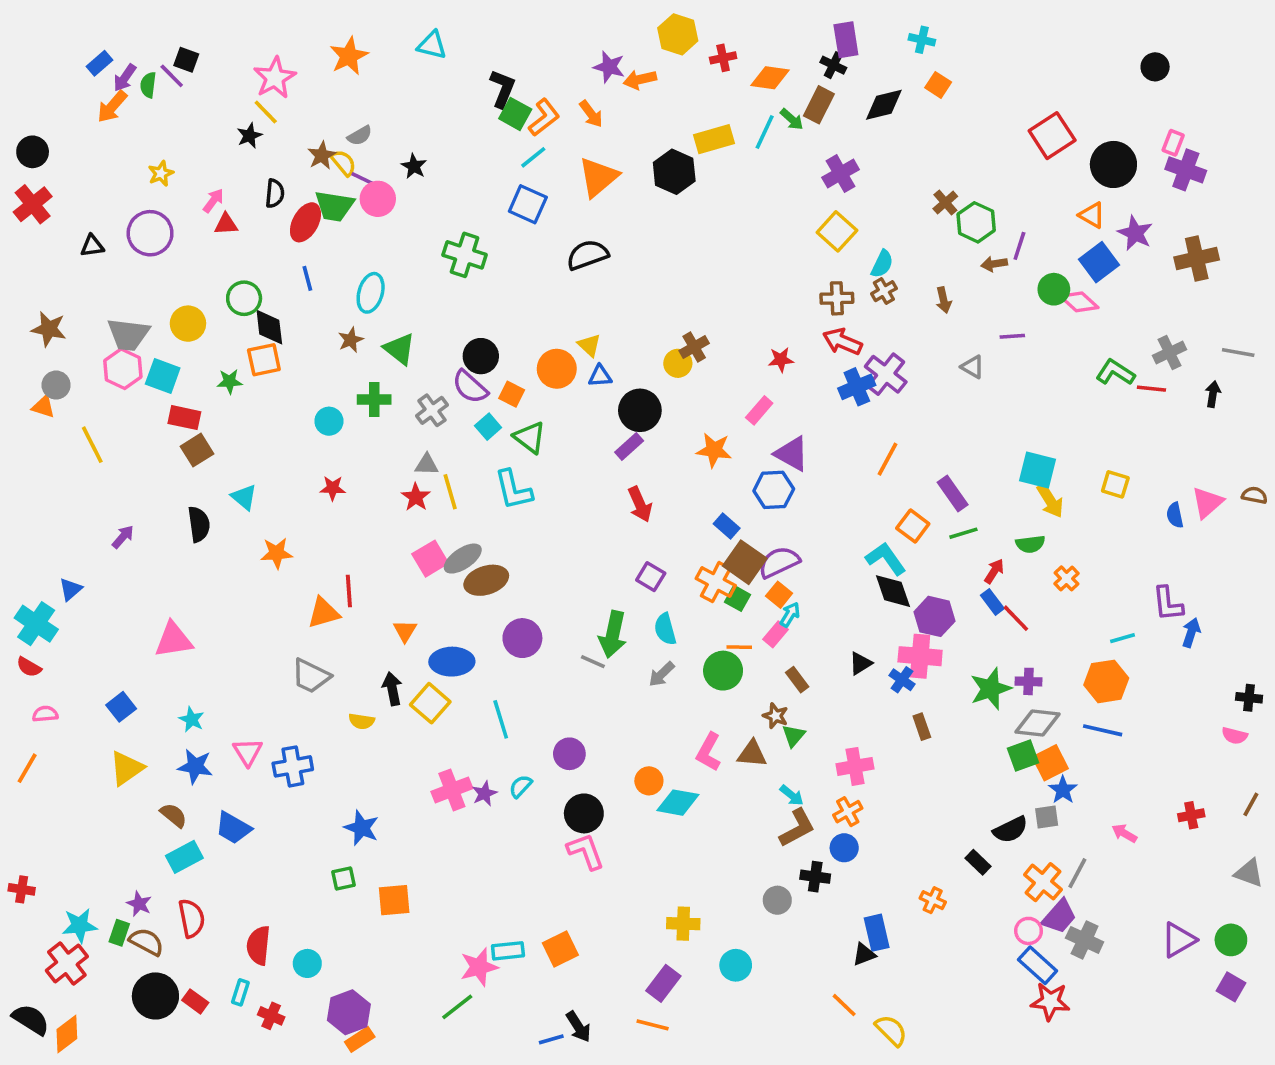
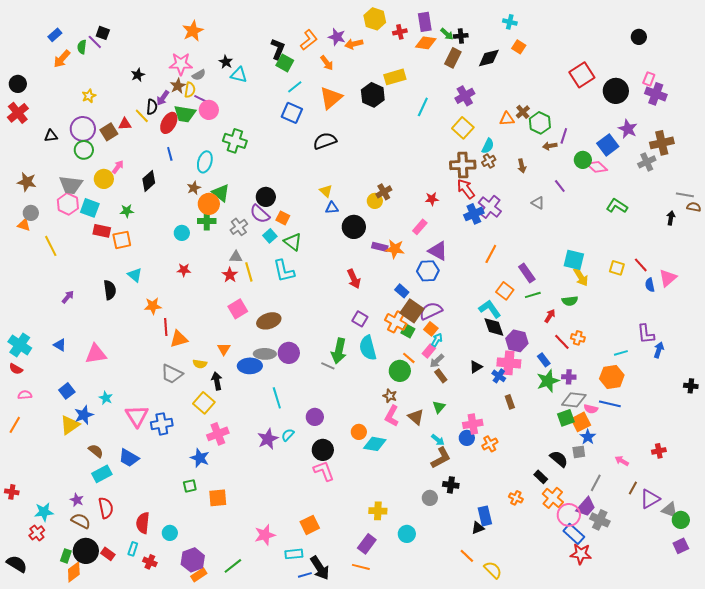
purple rectangle: (846, 40) -> (425, 22), moved
cyan triangle: (432, 45) -> (239, 75), moved
black cross: (833, 65) -> (461, 36), turned -32
purple arrow: (125, 78) -> (163, 98), moved
pink star: (275, 78) -> (181, 64), moved, turned 30
yellow line: (266, 112) -> (142, 116), moved
orange L-shape: (544, 117) -> (309, 40), moved
green arrow: (792, 119) -> (447, 34), moved
cyan line: (765, 132) -> (423, 107), moved
yellow semicircle: (343, 163) -> (190, 90), turned 49
black star: (414, 166) -> (226, 62), moved
pink arrow: (213, 201) -> (118, 167), moved
orange triangle: (1092, 215) -> (507, 119), moved, turned -35
green cross: (465, 255) -> (235, 141), moved
green circle: (244, 298) -> (84, 150), moved
brown cross: (837, 298) -> (463, 165), size x1.4
black diamond: (269, 327) -> (149, 181), turned 55
purple line: (1012, 336) -> (560, 186), turned 56
red arrow: (842, 342) -> (466, 189), turned 30
gray cross: (1170, 352) -> (647, 162), moved
orange square: (264, 360) -> (122, 240), moved
orange circle: (557, 369) -> (209, 204), moved
red line: (1151, 389) -> (641, 265), moved, turned 42
purple rectangle: (629, 446) -> (380, 247), moved, turned 56
brown square: (197, 450) -> (109, 132), moved
brown semicircle: (1254, 495) -> (694, 207), moved
gray ellipse: (463, 559) -> (265, 354), moved, turned 35
orange cross: (1066, 578) -> (578, 338), moved, turned -32
blue triangle: (70, 589) -> (60, 345), moved, turned -48
red line: (349, 591) -> (166, 327), moved
blue rectangle: (992, 602) -> (544, 360), moved
cyan semicircle: (665, 629) -> (368, 348), size x1.4
orange line: (739, 647) -> (409, 358), turned 40
gray arrow: (662, 674) -> (437, 361), moved
yellow square: (430, 703) -> (204, 403), moved
brown star: (775, 716) -> (390, 396), moved
yellow semicircle: (362, 721) -> (200, 364), moved
pink semicircle: (1235, 736) -> (591, 409), moved
pink triangle: (248, 752) -> (137, 416), size x1.4
brown triangle: (752, 754) -> (416, 417), turned 36
blue star: (195, 766) -> (84, 415), moved, turned -30
pink cross: (452, 790) -> (218, 434), moved
purple star: (484, 794) -> (268, 439), size x1.5
brown line: (1251, 804) -> (633, 488), moved
orange cross: (848, 812) -> (490, 444), moved
black semicircle: (1010, 830) -> (559, 459), turned -114
blue circle: (844, 848) -> (467, 438), moved
gray triangle: (1249, 873) -> (670, 510), moved
orange cross: (1043, 882) -> (553, 498), moved
pink circle: (1029, 931) -> (569, 515), size x1.5
green rectangle: (119, 933) -> (66, 556), moved
purple triangle: (1179, 940) -> (650, 499), moved
cyan rectangle: (508, 951) -> (294, 554), moved
red cross: (67, 963) -> (37, 533), size x0.7
purple square: (1231, 987) -> (681, 546), turned 35
green line: (457, 1007) -> (233, 566), moved
black arrow: (578, 1027) -> (320, 568), size x1.4
orange diamond: (67, 1034) -> (74, 572), moved

